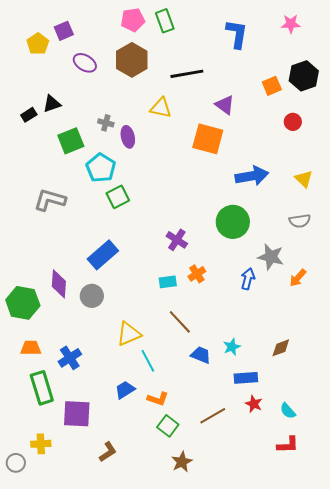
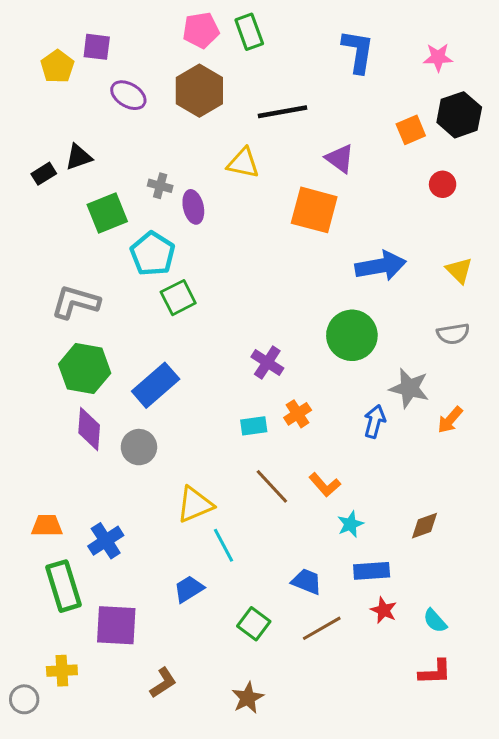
pink star: (291, 24) -> (438, 57), moved
purple square: (64, 31) -> (97, 47), turned 30
green hexagon: (23, 303) -> (85, 369), moved
blue trapezoid: (201, 355) -> (307, 581), moved
orange L-shape: (158, 399) -> (325, 485), moved, turned 30
green square: (168, 426) -> (254, 624), moved
brown star: (182, 462) -> (248, 698), moved

